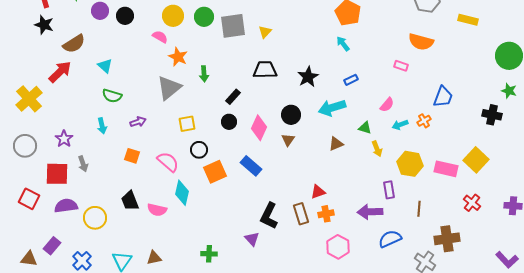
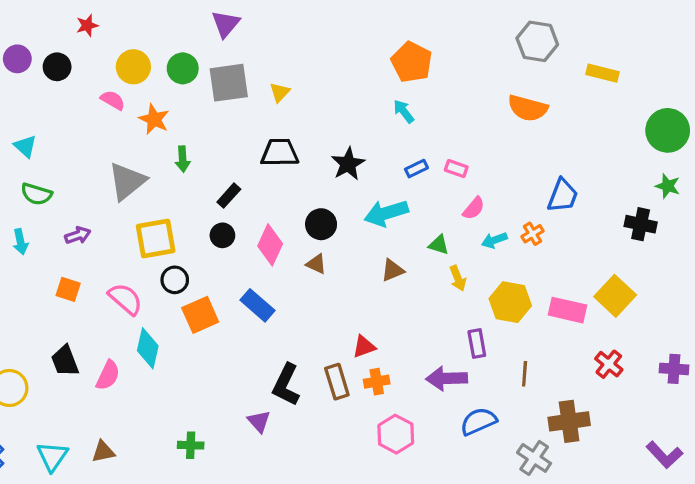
orange star: (178, 57) -> (154, 119), moved
pink rectangle: (401, 66) -> (456, 169), moved
yellow square: (187, 124) -> (156, 239), size x1.5
brown triangle: (288, 140) -> (316, 264), turned -40
pink semicircle: (157, 210) -> (108, 375), turned -78

